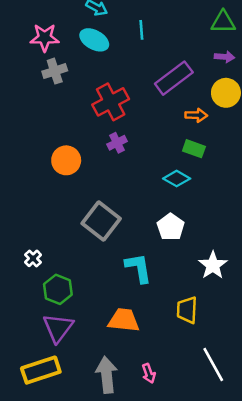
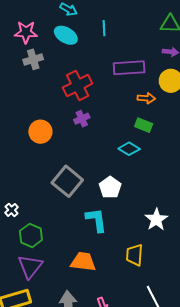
purple rectangle: (174, 78) -> (129, 68), turned 32
white pentagon: (171, 227) -> (110, 187), moved

